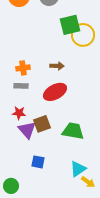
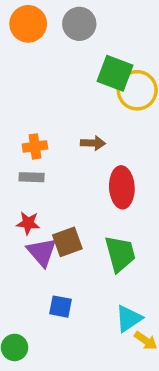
green square: (70, 25) -> (115, 73), turned 35
red ellipse: (55, 92) -> (122, 187), moved, turned -65
green trapezoid: (73, 131) -> (120, 254), turned 65

